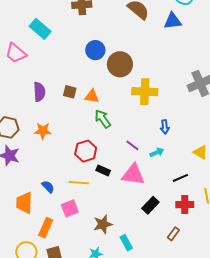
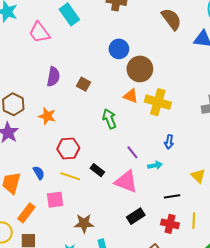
orange triangle: (92, 96) -> (131, 96), moved
red hexagon: (86, 151) -> (68, 148), moved

